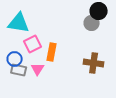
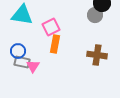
pink square: (33, 44) -> (51, 27), moved
pink triangle: (38, 69) -> (33, 66), moved

